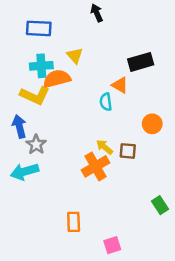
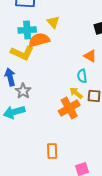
orange triangle: (120, 85) -> (90, 56), moved
cyan semicircle: (106, 102) -> (82, 76), moved

